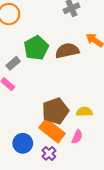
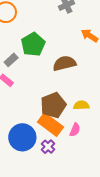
brown semicircle: (67, 51) -> (64, 63), moved
blue circle: (23, 143) -> (22, 137), size x1.4

